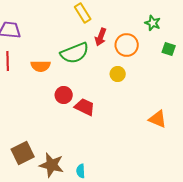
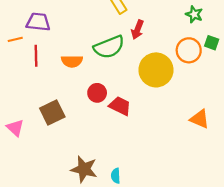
orange circle: (127, 45) -> (189, 50), moved
yellow circle: (118, 74) -> (156, 70), size x2.0
brown square: (23, 153) -> (52, 112), moved

